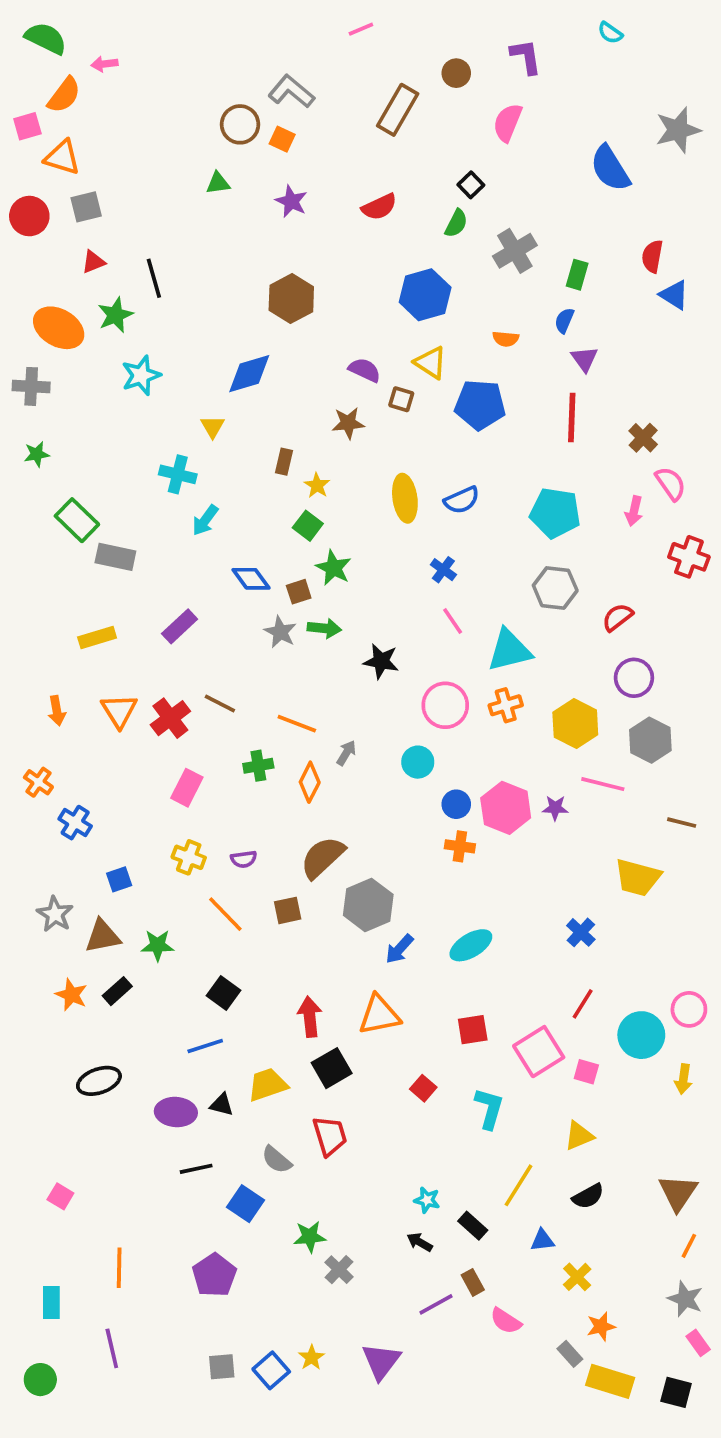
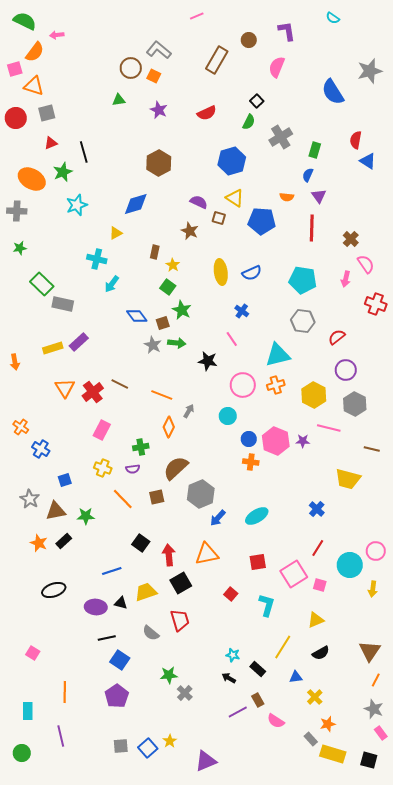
orange semicircle: (506, 339) -> (287, 197), moved
brown star: (348, 423) -> (190, 231), turned 30
yellow triangle: (213, 427) -> (116, 233), turned 32
pink line: (453, 621) -> (232, 339), moved
purple rectangle: (180, 626) -> (79, 342), moved
orange arrow: (57, 711) -> (15, 362), moved
green cross: (258, 766) -> (141, 447), moved
black square: (224, 993) -> (141, 543), moved
blue square: (246, 1204) -> (120, 660), moved
purple triangle: (381, 1361) -> (206, 761), moved, turned 30

